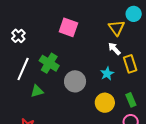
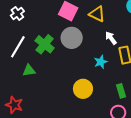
yellow triangle: (116, 28) -> (97, 14), moved, turned -36
gray circle: (75, 81) -> (72, 38), moved
yellow circle: (105, 103) -> (83, 89), moved

